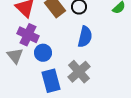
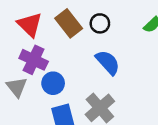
blue semicircle: (85, 37) -> (108, 62), turned -55

